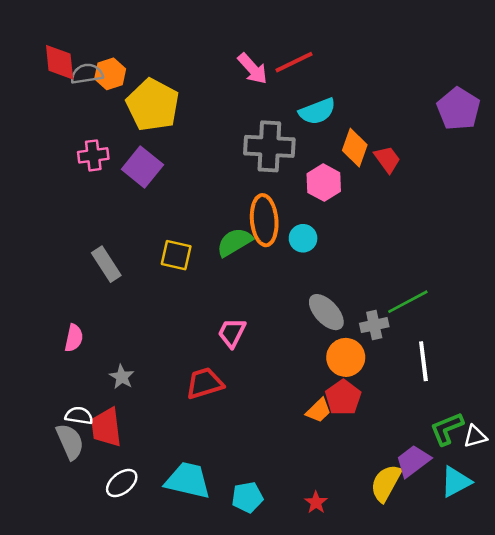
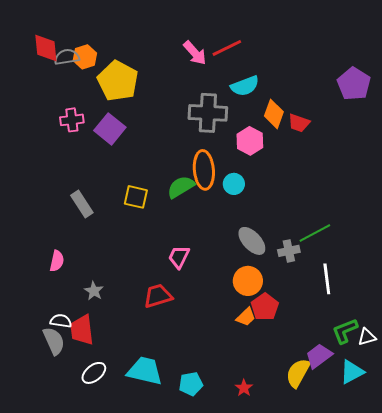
red trapezoid: (387, 159) -> (299, 123), turned 145
orange circle: (346, 357) -> (248, 281), moved

